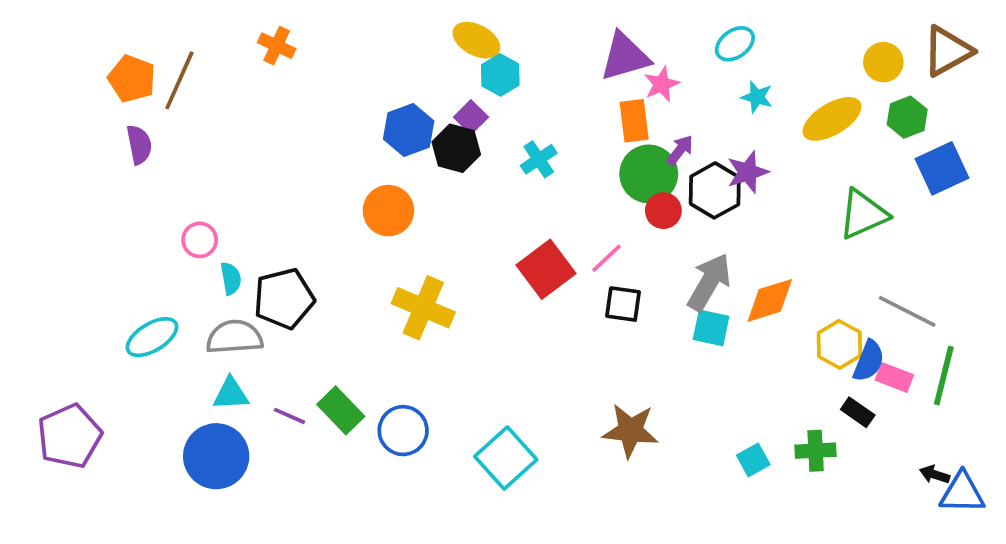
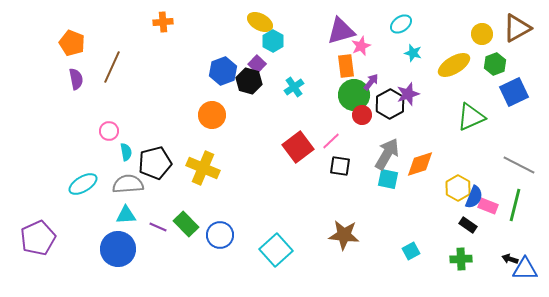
orange cross: (277, 46) -> (163, 22), moved, turned -30
brown line: (179, 80) -> (112, 67), moved
yellow cross: (423, 308) -> (203, 168), moved
gray line: (907, 311) -> (519, 165), moved
green cross: (816, 451) -> (461, 259), moved

